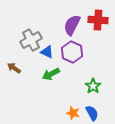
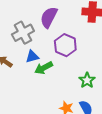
purple semicircle: (72, 25) -> (49, 17), moved
blue triangle: (47, 52) -> (32, 57), moved, turned -40

